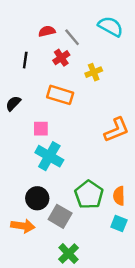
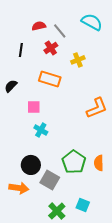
cyan cross: (49, 156) -> (41, 130), size x0.6
cyan square: (119, 223) -> (83, 205), moved

